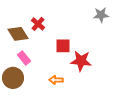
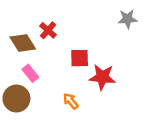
orange arrow: (56, 80) -> (71, 101), turned 48

